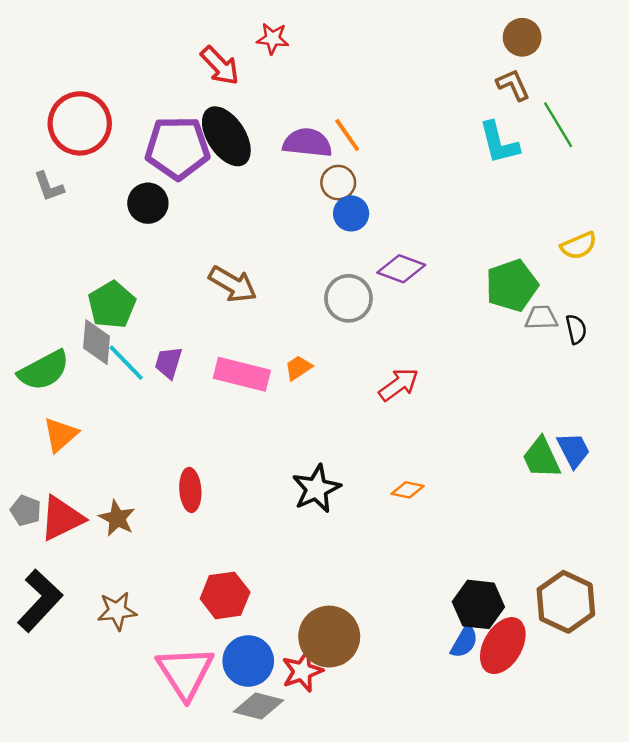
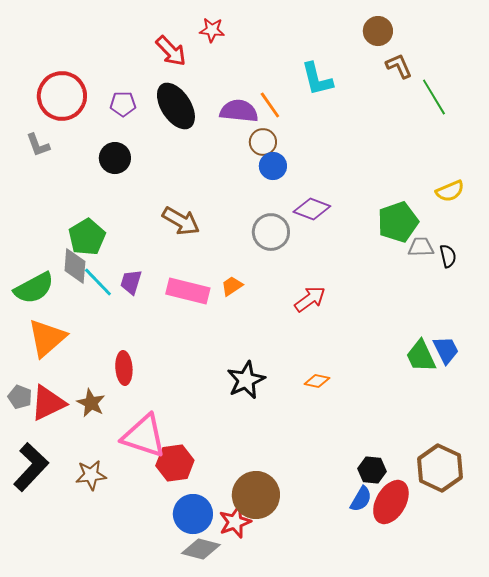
brown circle: (522, 37) -> (378, 31), moved
cyan L-shape: (499, 143) -> (317, 79), moved
purple pentagon: (177, 148) -> (123, 104), moved, size x0.5
orange triangle: (60, 435) -> (47, 338), size x1.4
red ellipse: (190, 490) -> (124, 368), moved
black hexagon: (478, 604) -> (372, 470), size x0.7
pink triangle: (185, 673) -> (144, 436), moved, turned -39

